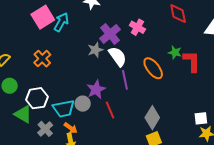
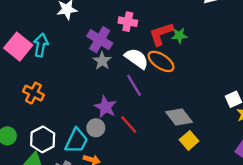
gray star: (95, 50) -> (102, 61), moved
white semicircle: (118, 56) -> (137, 58), moved
red L-shape: (192, 61) -> (161, 34), moved, turned -90
cyan trapezoid: (64, 109) -> (76, 141), turned -35
gray diamond: (152, 118) -> (179, 117), turned -50

